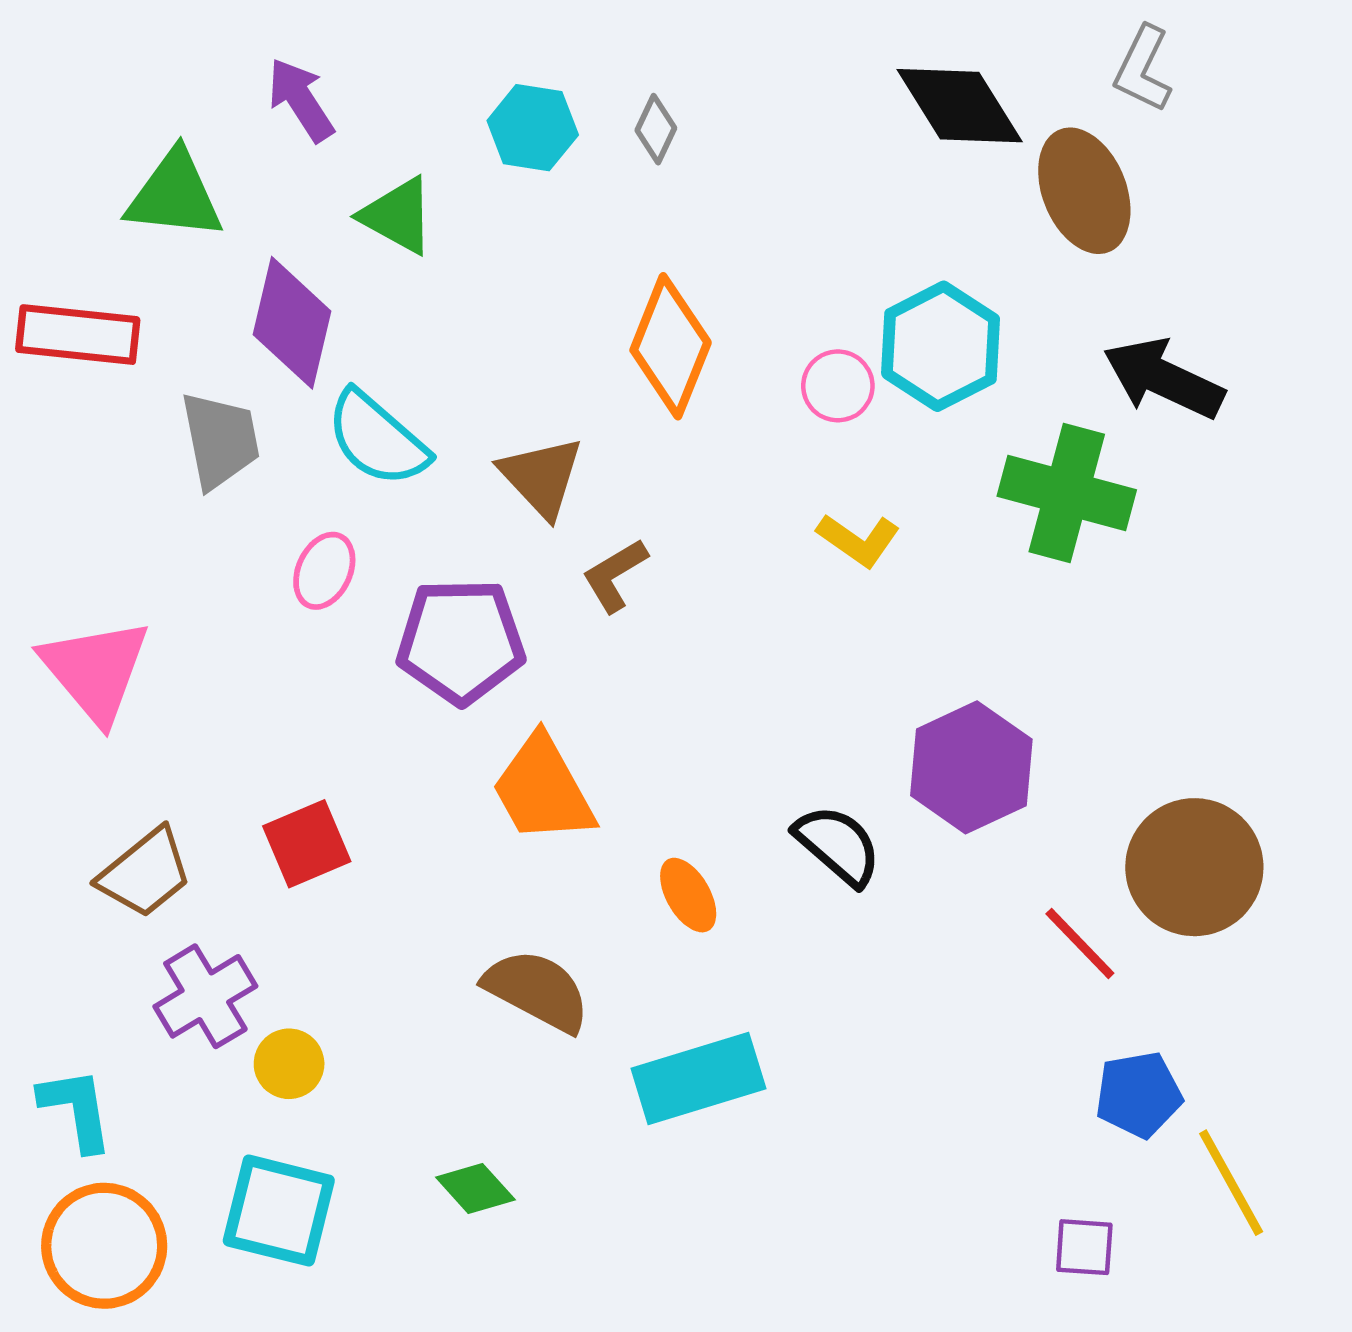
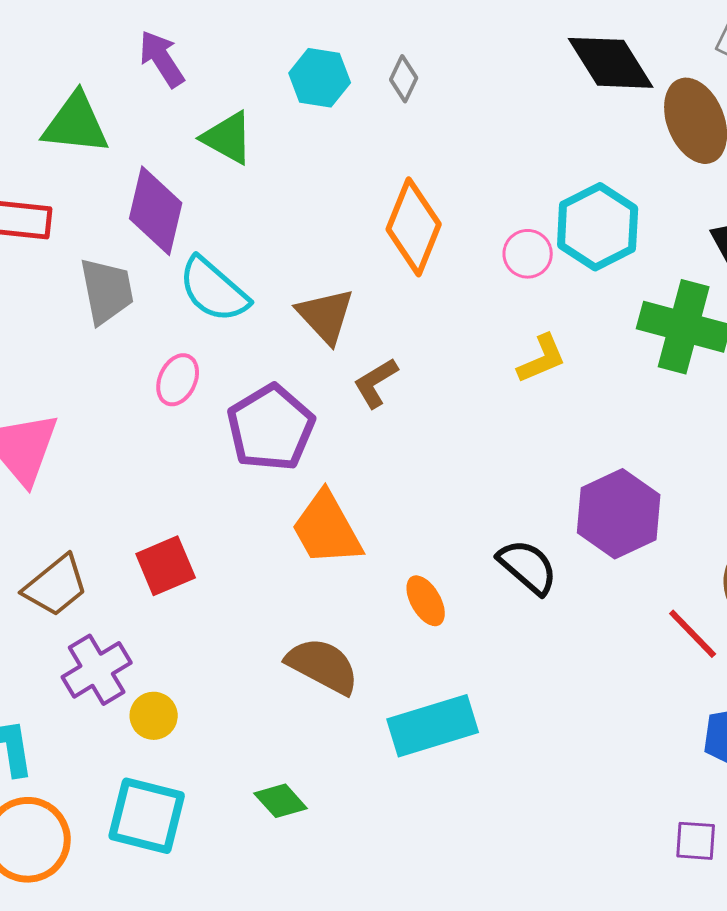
yellow L-shape: (858, 540) -> (542, 359), turned -58
purple pentagon: (461, 641) -> (271, 428), turned -30

